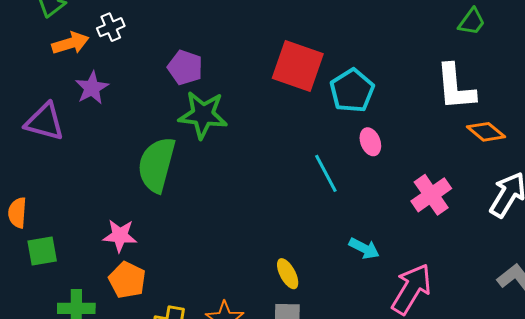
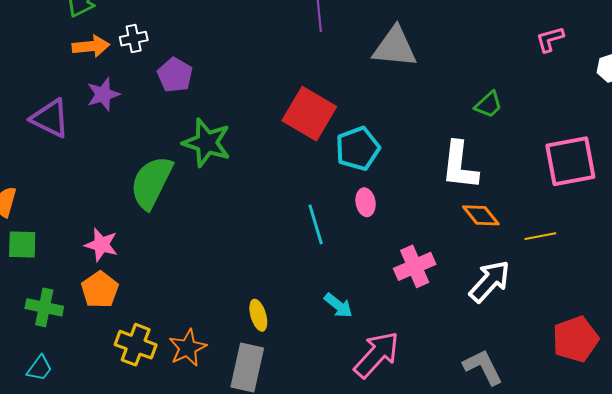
purple pentagon: (185, 68) -> (175, 75), moved

